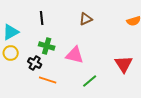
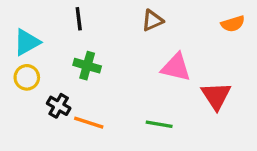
pink triangle: (75, 55) -> (176, 67), moved
black cross: (35, 63) -> (59, 106), moved
green line: (90, 81) -> (159, 124), turned 49

